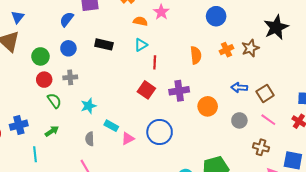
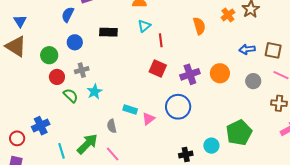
purple cross: (179, 91) -> (190, 74), moved
brown square: (265, 93) -> (273, 50), turned -36
cyan star: (89, 106) -> (94, 92), moved
green arrow: (52, 131) -> (87, 144), moved, size x1.6

